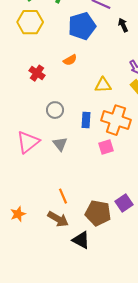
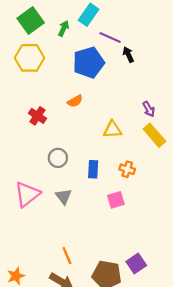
black arrow: (123, 25) -> (128, 55), moved
orange cross: (116, 120) -> (127, 169), size x0.5

